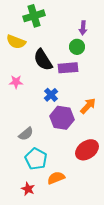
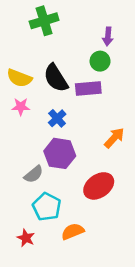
yellow semicircle: (16, 42) -> (19, 78), moved
blue cross: (51, 95) -> (57, 118), moved
purple hexagon: (62, 118) -> (60, 153), moved
red ellipse: (87, 150) -> (99, 186), moved
red star: (28, 189) -> (26, 238), moved

